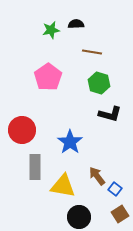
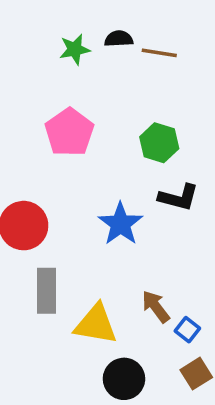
brown line: (92, 52) -> (159, 53), moved
blue star: (70, 142) -> (120, 224), moved

